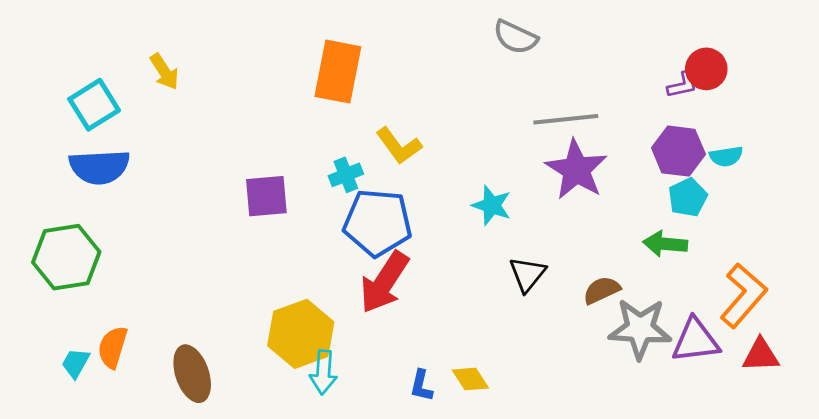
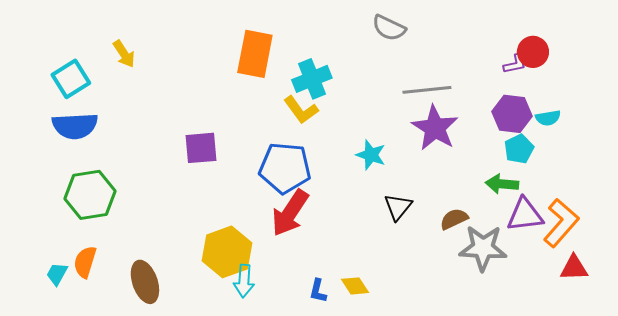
cyan cross: (346, 175) -> (312, 79), moved, size x1.5
green hexagon: (66, 257) -> (90, 195), moved
purple triangle: (696, 341) -> (525, 215), moved

